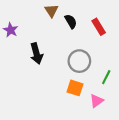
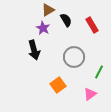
brown triangle: (51, 11) -> (48, 10), turned 32
purple star: (11, 30) -> (43, 28), moved
orange square: (75, 88) -> (58, 85), moved, turned 35

